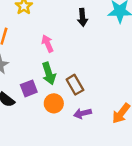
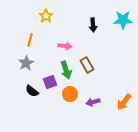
pink arrow: (48, 44) -> (65, 46), turned 120
brown rectangle: (75, 85) -> (87, 65), moved

